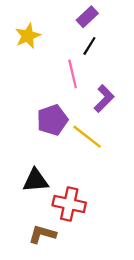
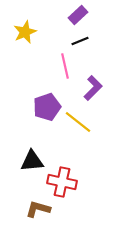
black line: (89, 46) -> (80, 41), turned 36

